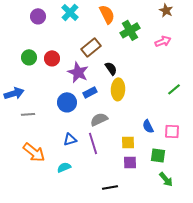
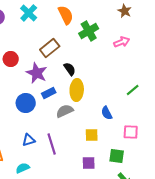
gray semicircle: (99, 119) -> (65, 111), moved
blue semicircle: (148, 126) -> (107, 113), moved
yellow square: (128, 142) -> (92, 135), moved

